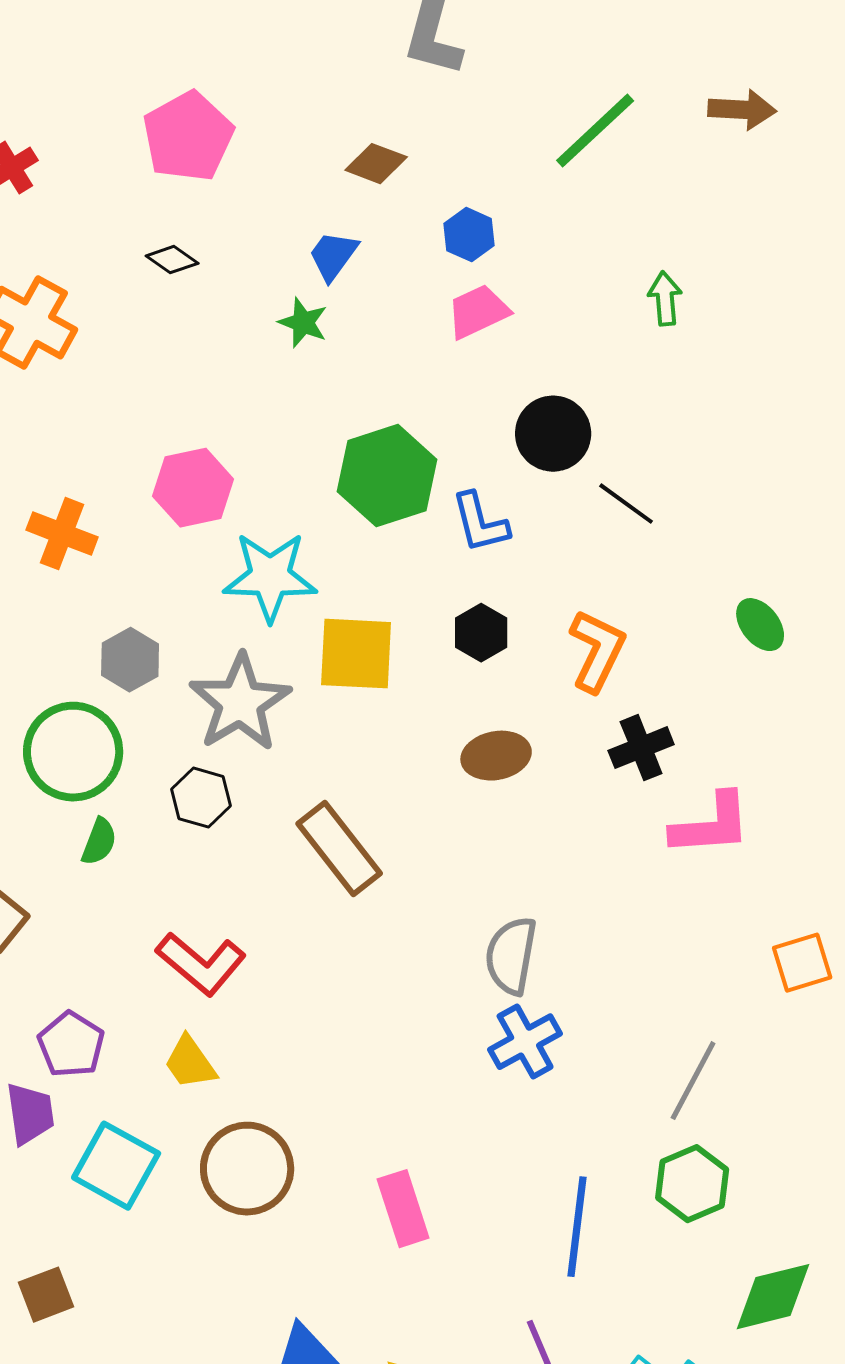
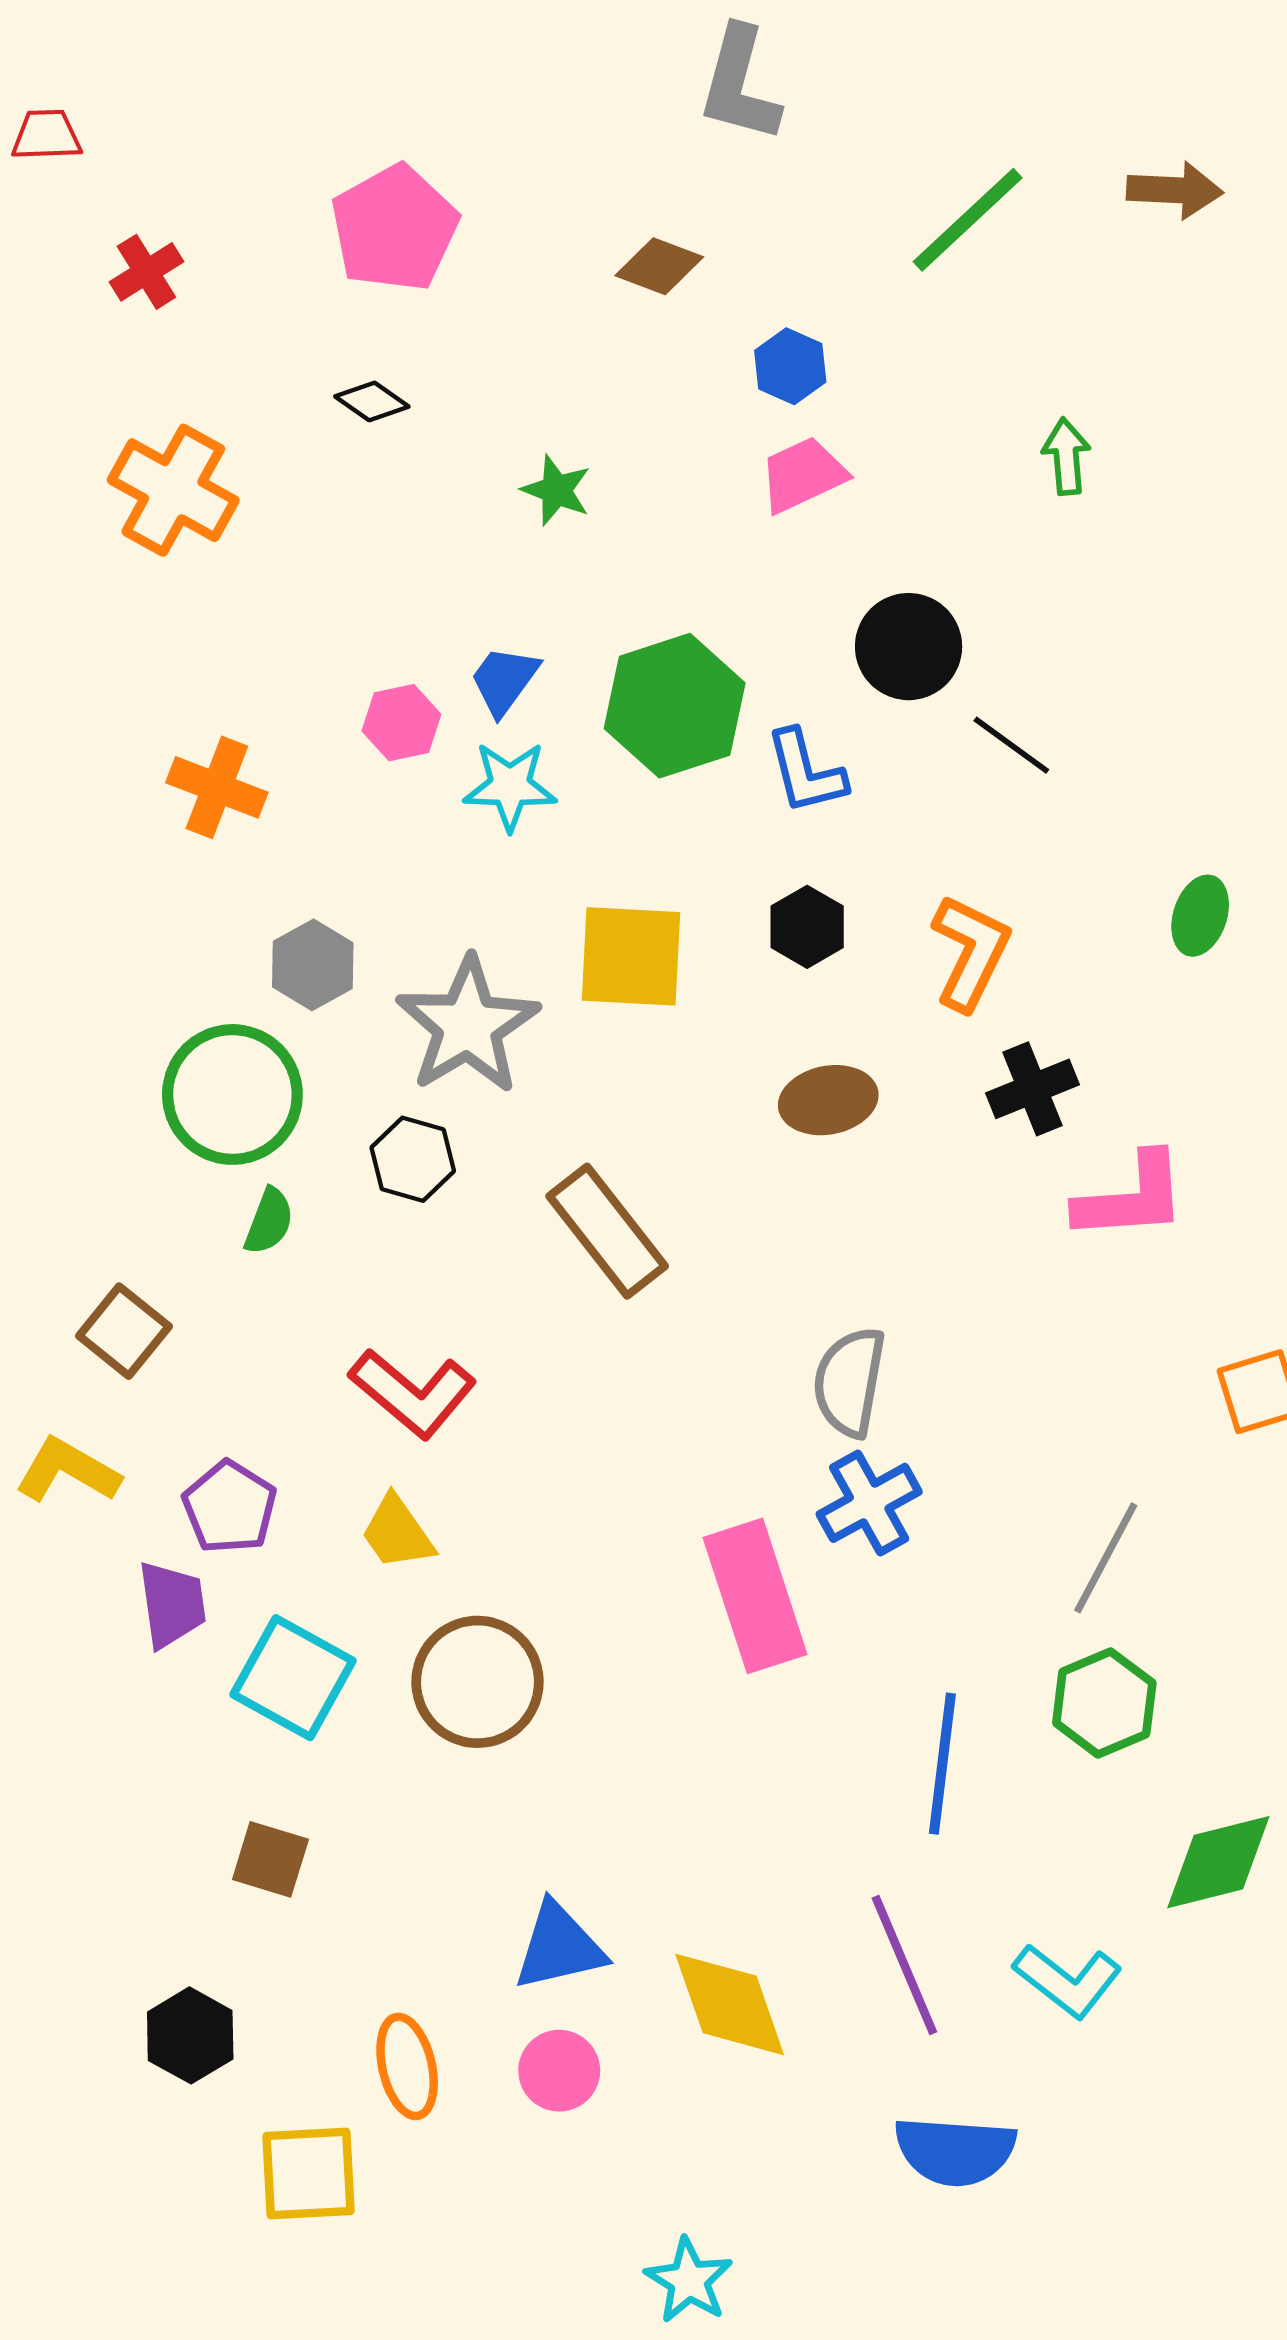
blue trapezoid: (333, 256) -> (504, 680), moved
pink hexagon: (193, 488) -> (401, 723), size x0.7
cyan star: (270, 577) -> (510, 786), moved, size x0.7
green ellipse: (760, 625) -> (1200, 916), turned 56
pink rectangle: (403, 1209) -> (755, 1596), moved, size x1.4
brown square: (46, 1295) -> (270, 1859), moved, turned 38

